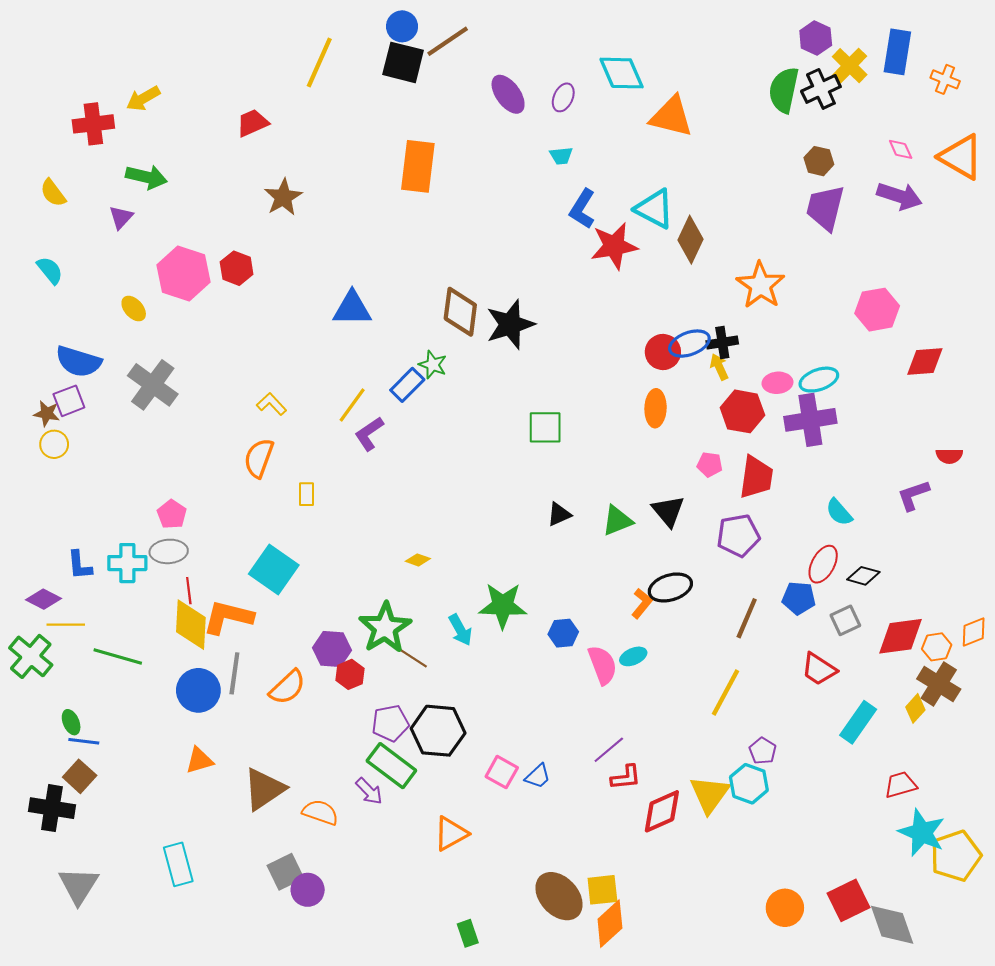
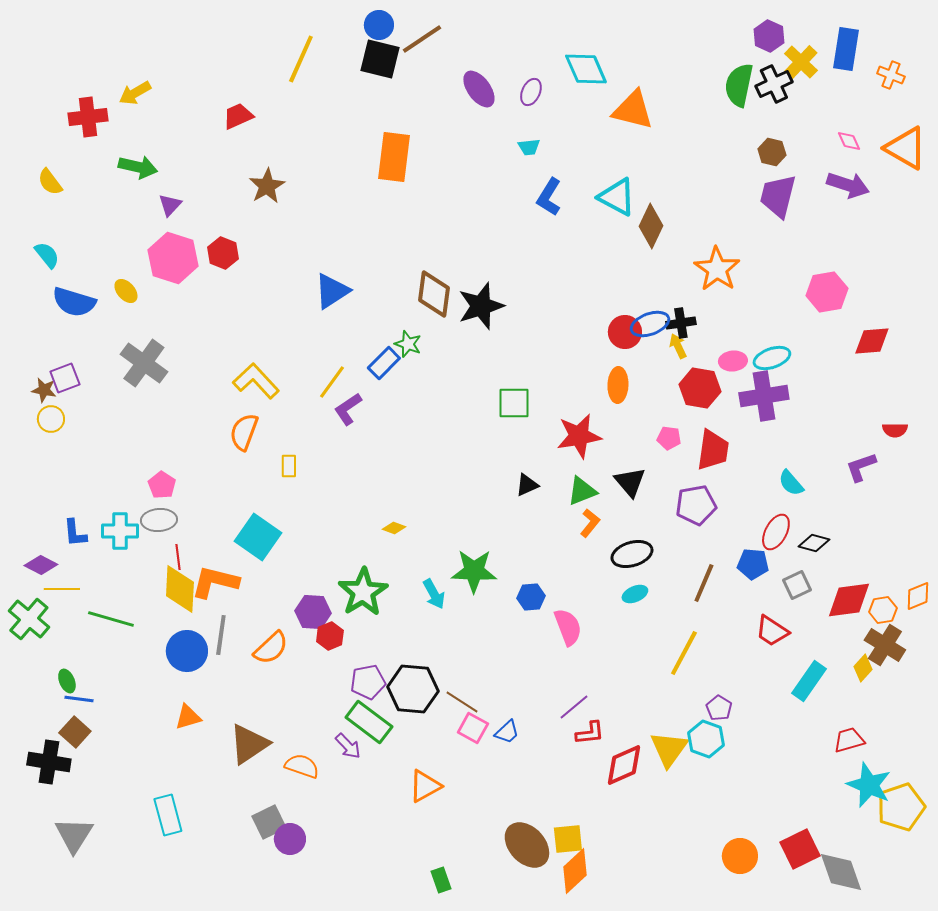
purple triangle: (121, 217) -> (170, 205), moved
red star: (614, 246) -> (579, 436), moved
blue triangle: (352, 309) -> (332, 291), turned -33
blue semicircle: (78, 362) -> (74, 302), moved
yellow L-shape: (272, 404) -> (256, 381), size x1.6
orange L-shape: (642, 603) -> (590, 523), moved
brown line: (410, 656) -> (462, 702), moved
cyan ellipse: (633, 656) -> (635, 594), moved

